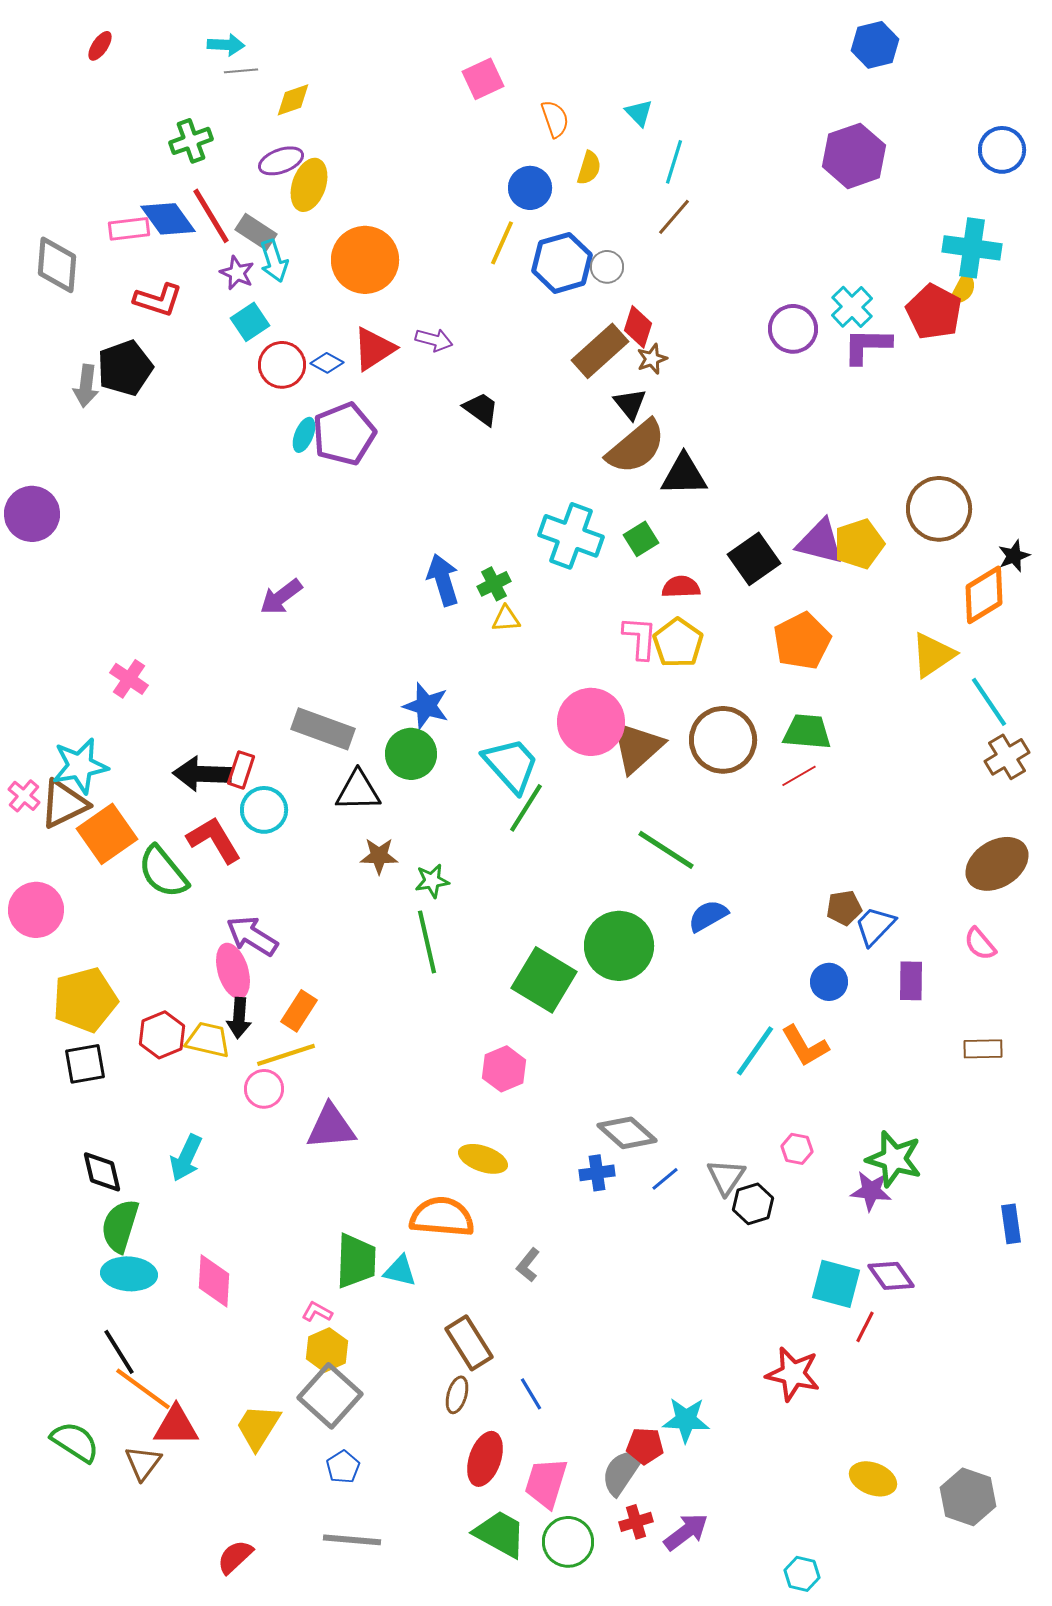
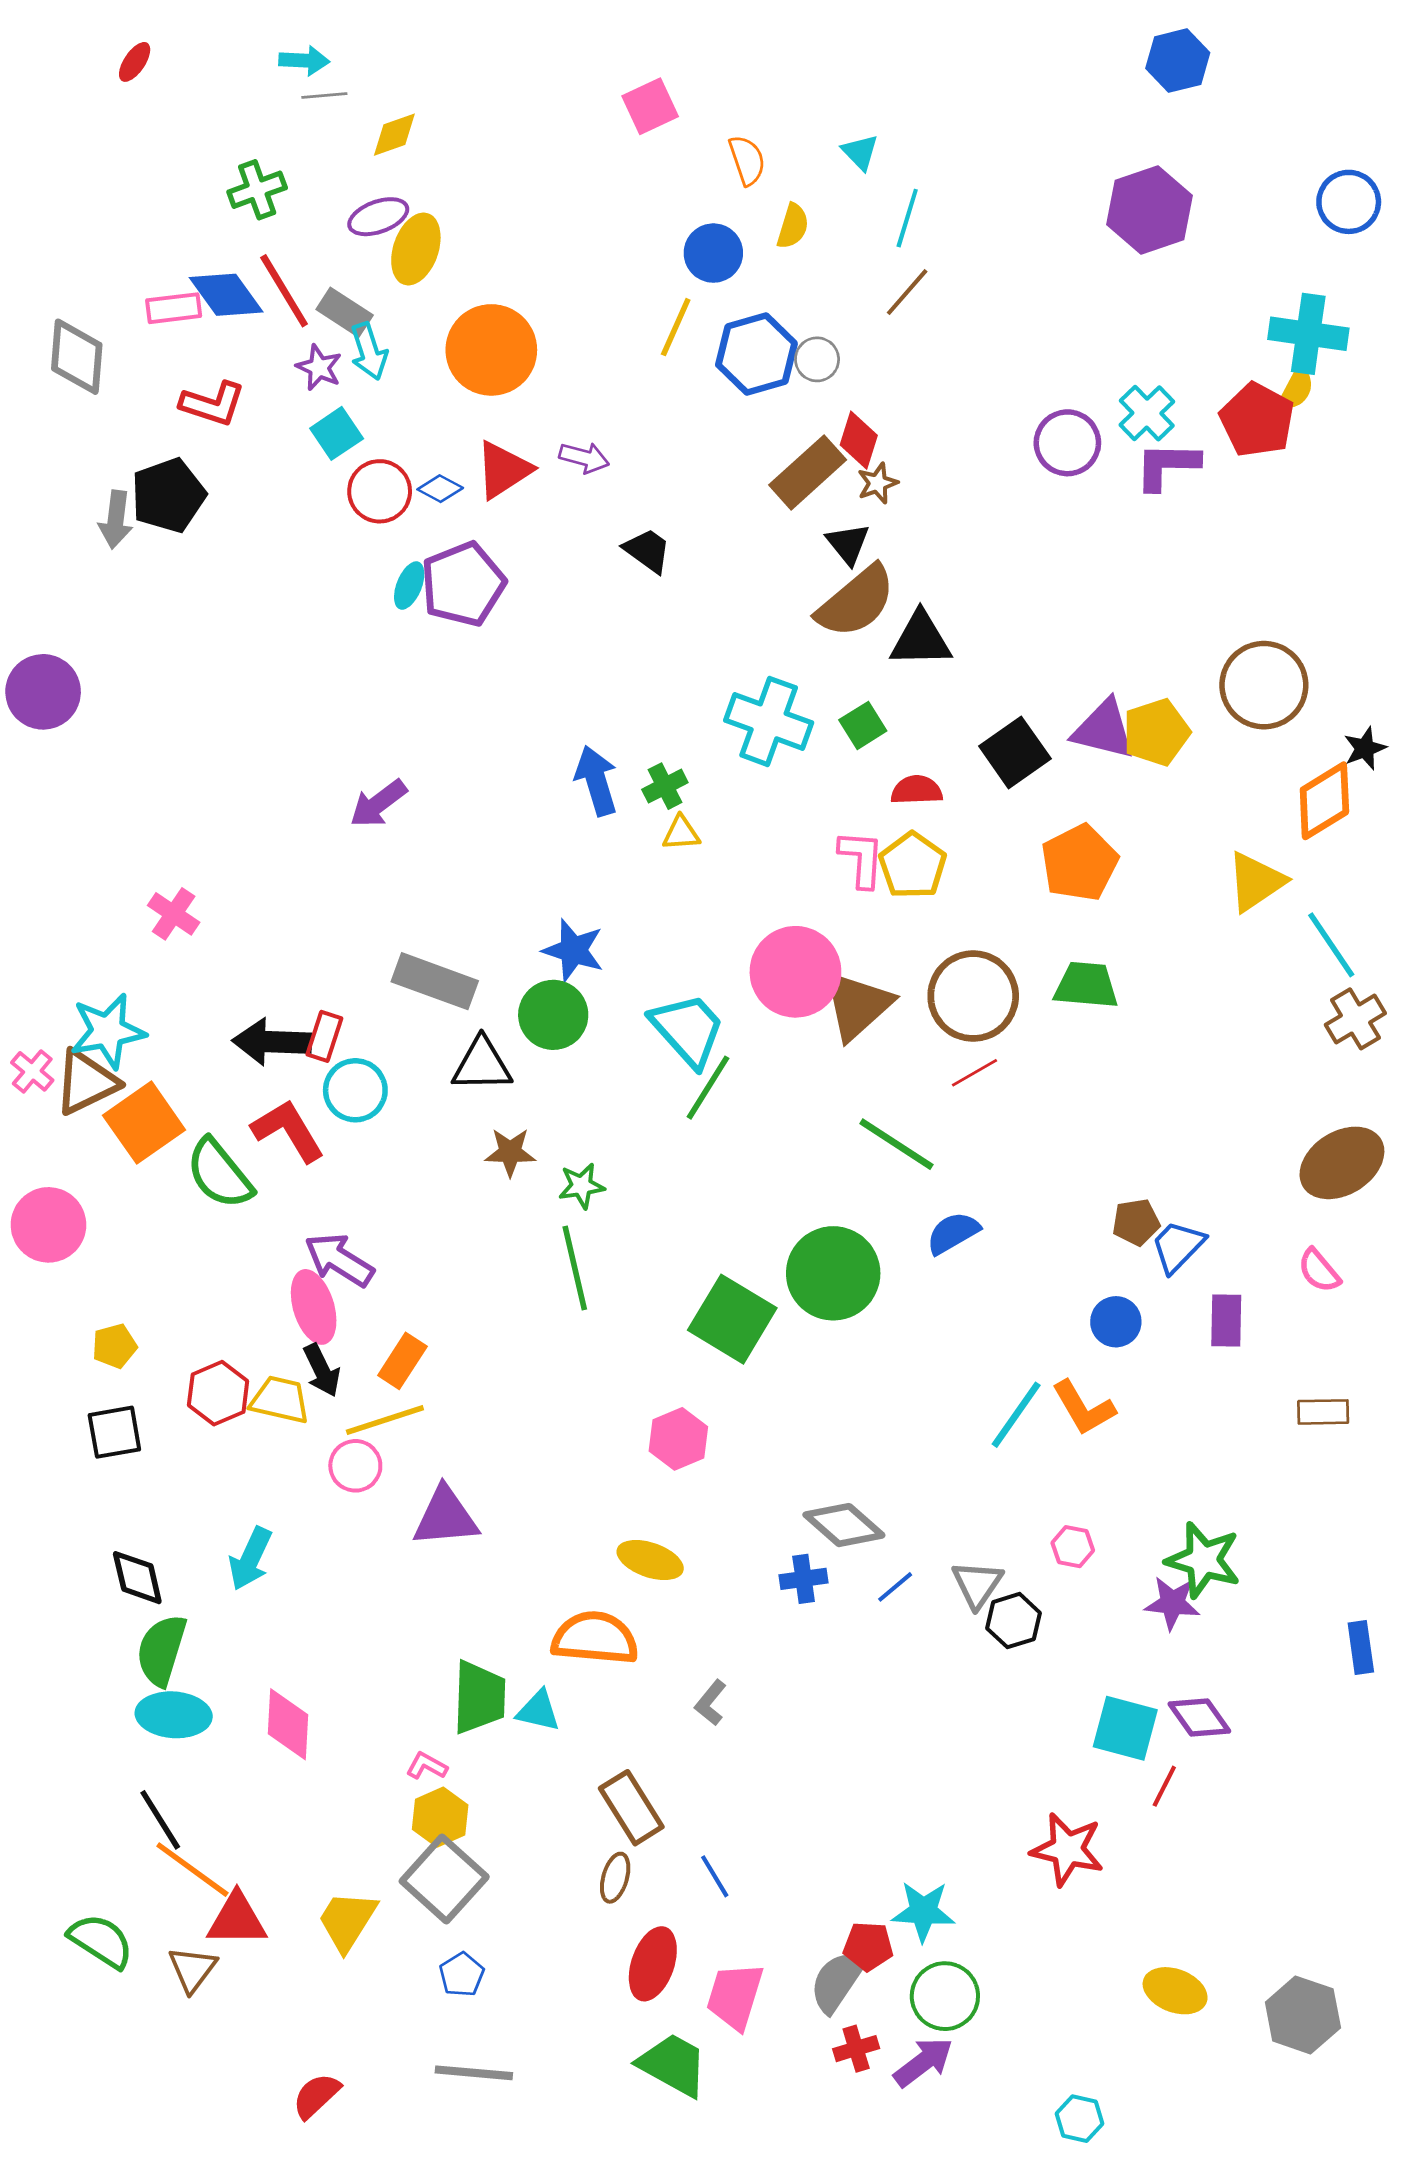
red line: (799, 776) -> (975, 1073), moved
yellow pentagon: (85, 1000) -> (114, 1346), size x0.5
black arrow: (239, 1018) -> (322, 1370), turned -30
green circle: (568, 1542) -> (945, 1996), moved

